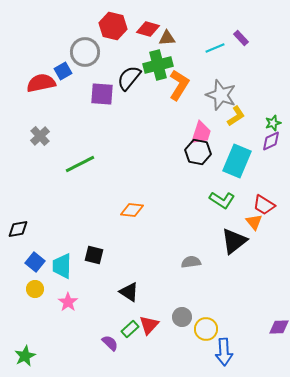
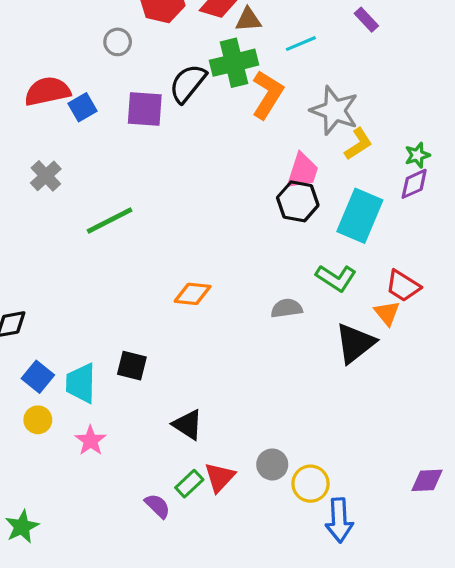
cyan line: (215, 48) -> (301, 44), moved
gray circle: (85, 52) -> (118, 42), size x0.6
blue square: (63, 71) -> (82, 107), moved
gray semicircle: (191, 262) -> (287, 308), moved

